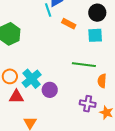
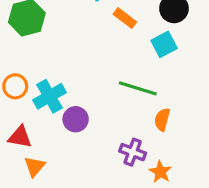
cyan square: (95, 35) -> (164, 44), turned -35
red triangle: (16, 97) -> (20, 137), moved

